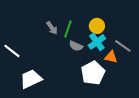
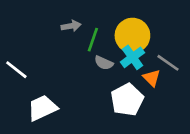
yellow circle: (97, 26) -> (132, 36), size x1.6
gray arrow: (52, 28) -> (71, 26), moved, turned -64
orange triangle: (111, 57) -> (152, 78), turned 32

